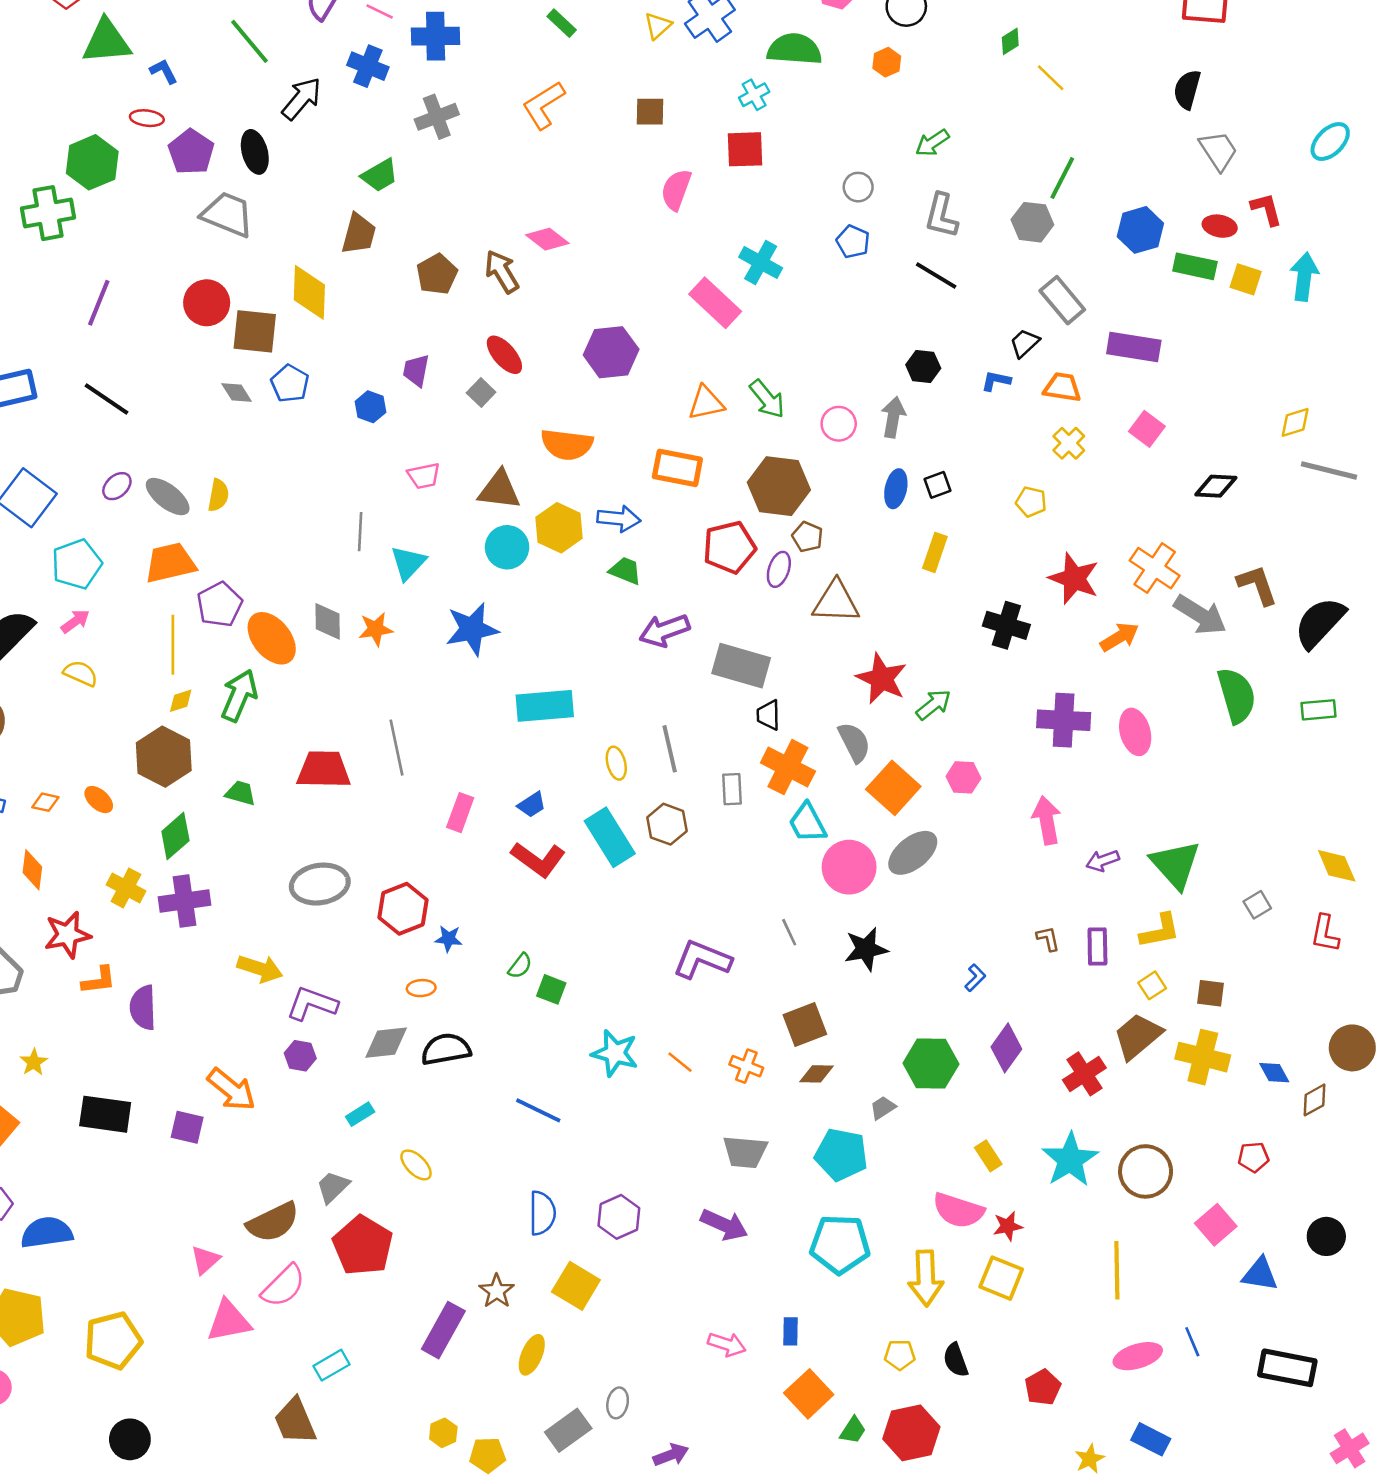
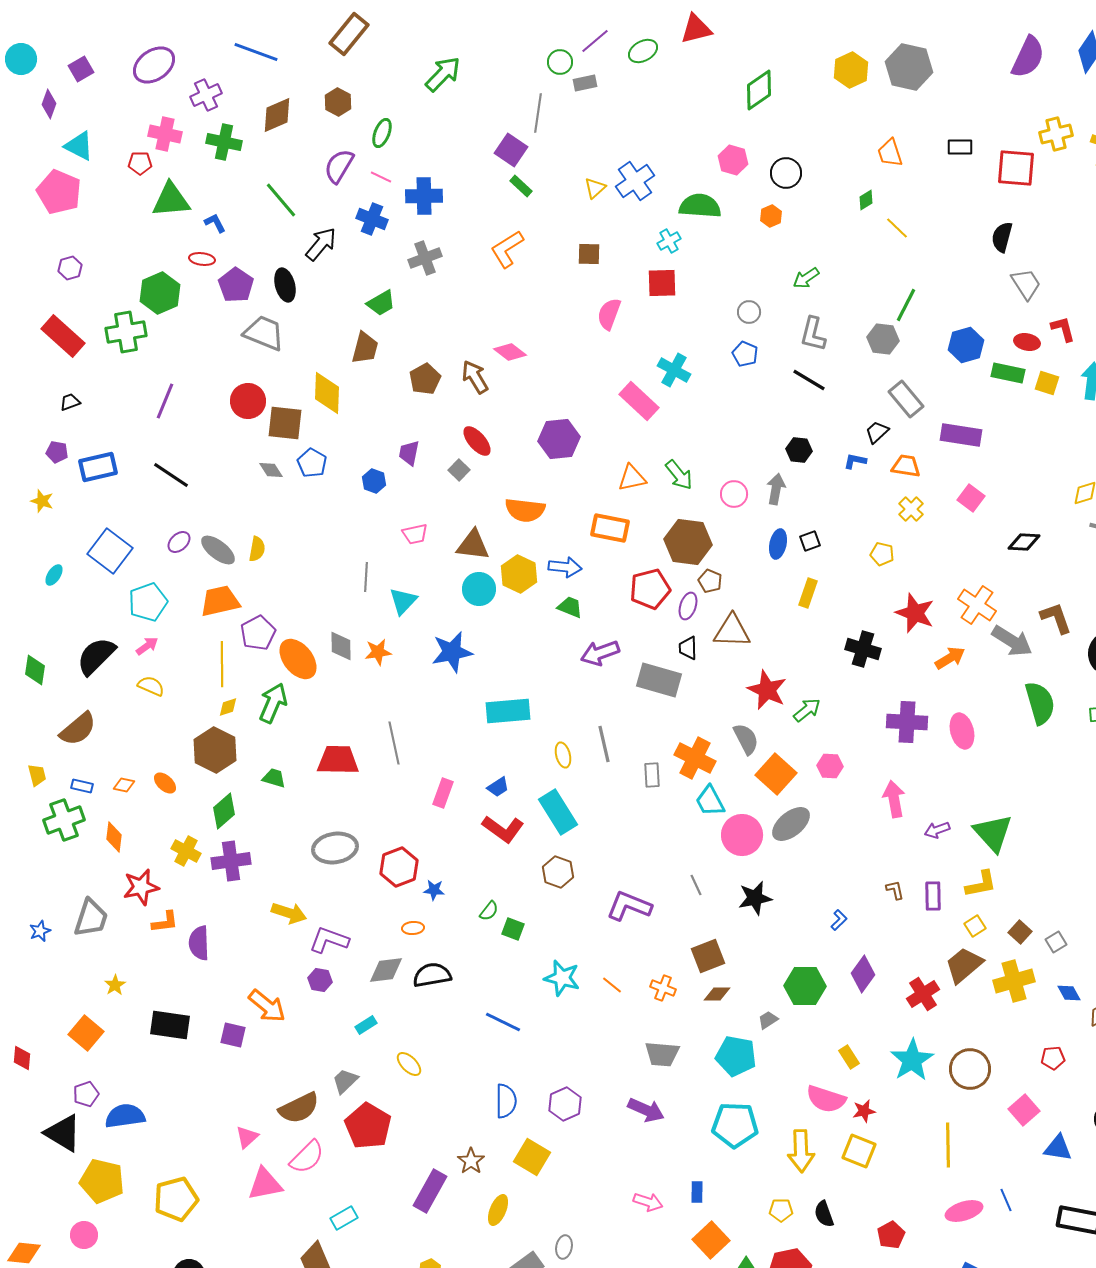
black trapezoid: (768, 715) -> (688, 648), moved
brown hexagon: (667, 824) -> (558, 872), moved
gray square: (1257, 905) -> (1056, 942), moved
brown square: (1211, 993) -> (1020, 932), turned 35
yellow cross: (1203, 1057) -> (1014, 981), turned -30

